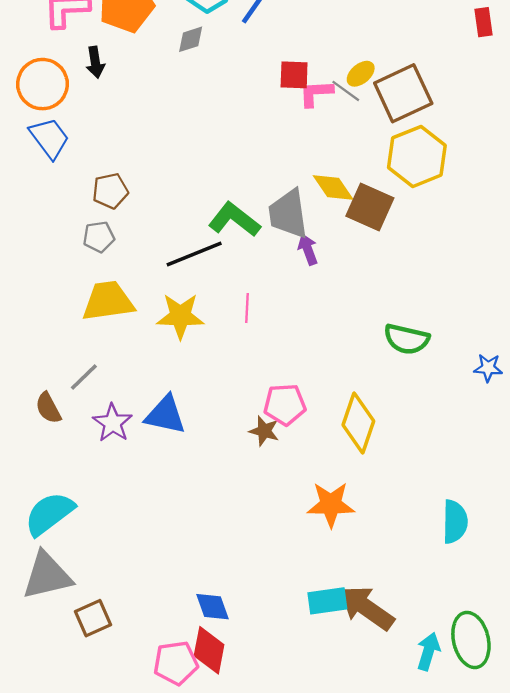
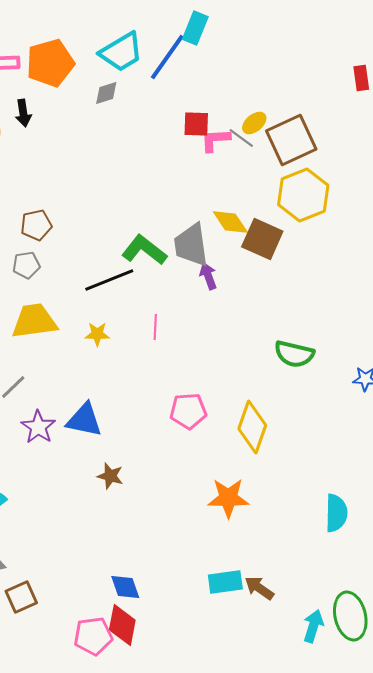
yellow star: (180, 316) -> (97, 334), size x0.6
brown star: (264, 431) -> (110, 476), moved
brown arrow: (366, 608) -> (259, 588), size x0.6

